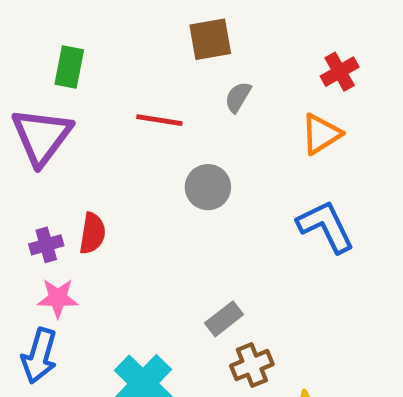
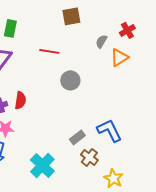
gray semicircle: (238, 97) -> (101, 41), moved
blue L-shape: (326, 226) -> (109, 130), moved
brown cross: (252, 365) -> (89, 157), turned -30

